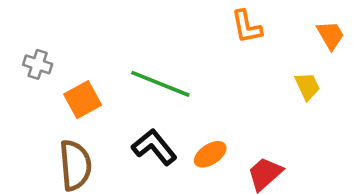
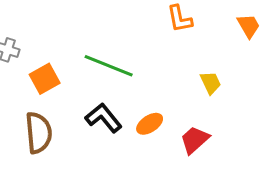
yellow trapezoid: (307, 86) -> (211, 83), moved

